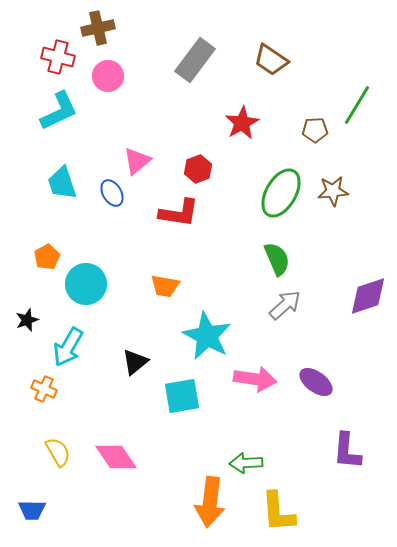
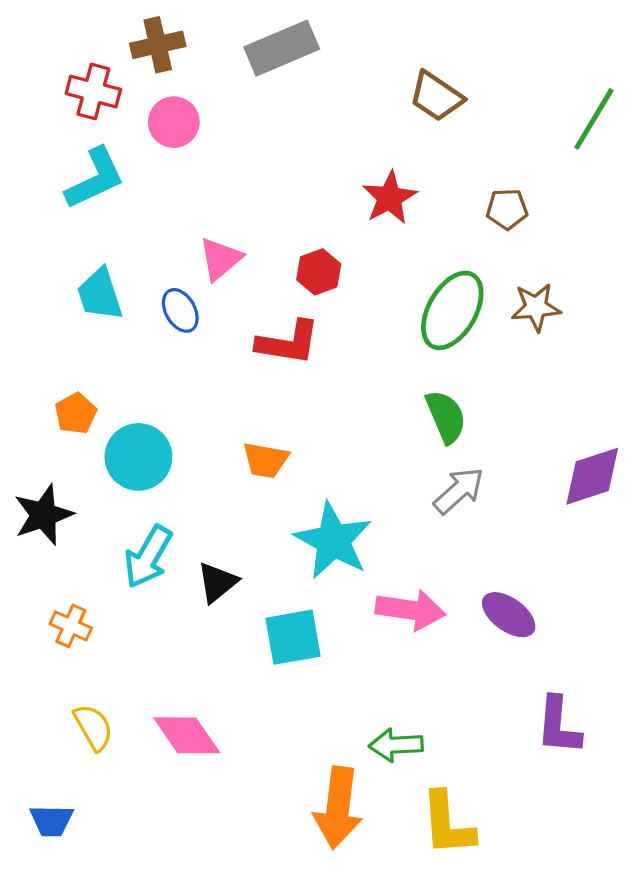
gray rectangle: (195, 60) -> (282, 48), moved, turned 30
green line: (357, 105) -> (594, 119), moved
black star: (27, 320) -> (43, 515), size x1.6
cyan arrow: (68, 347) -> (148, 557), moved

